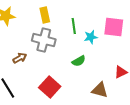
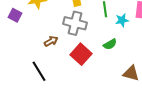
red square: (50, 87) -> (81, 54), moved

